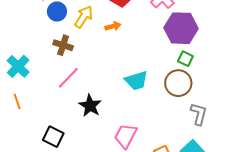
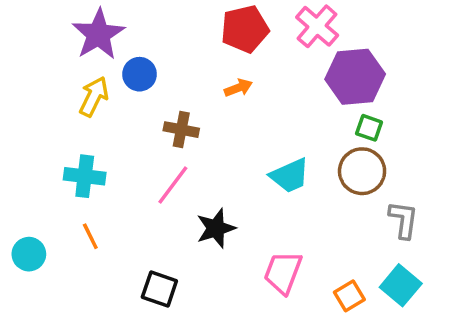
yellow arrow: (84, 17) -> (94, 97), moved
brown cross: (63, 45) -> (181, 130), moved
cyan cross: (18, 66) -> (85, 176), turned -30
black star: (90, 106) -> (216, 228), turned 30

